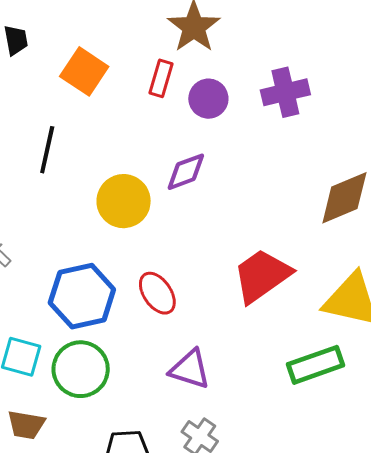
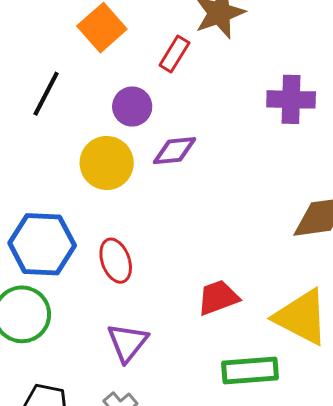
purple circle: (208, 99) -> (132, 107), moved
red trapezoid: (262, 276) -> (218, 297), moved, size x0.7
purple triangle: (190, 369) -> (127, 342), turned 36

